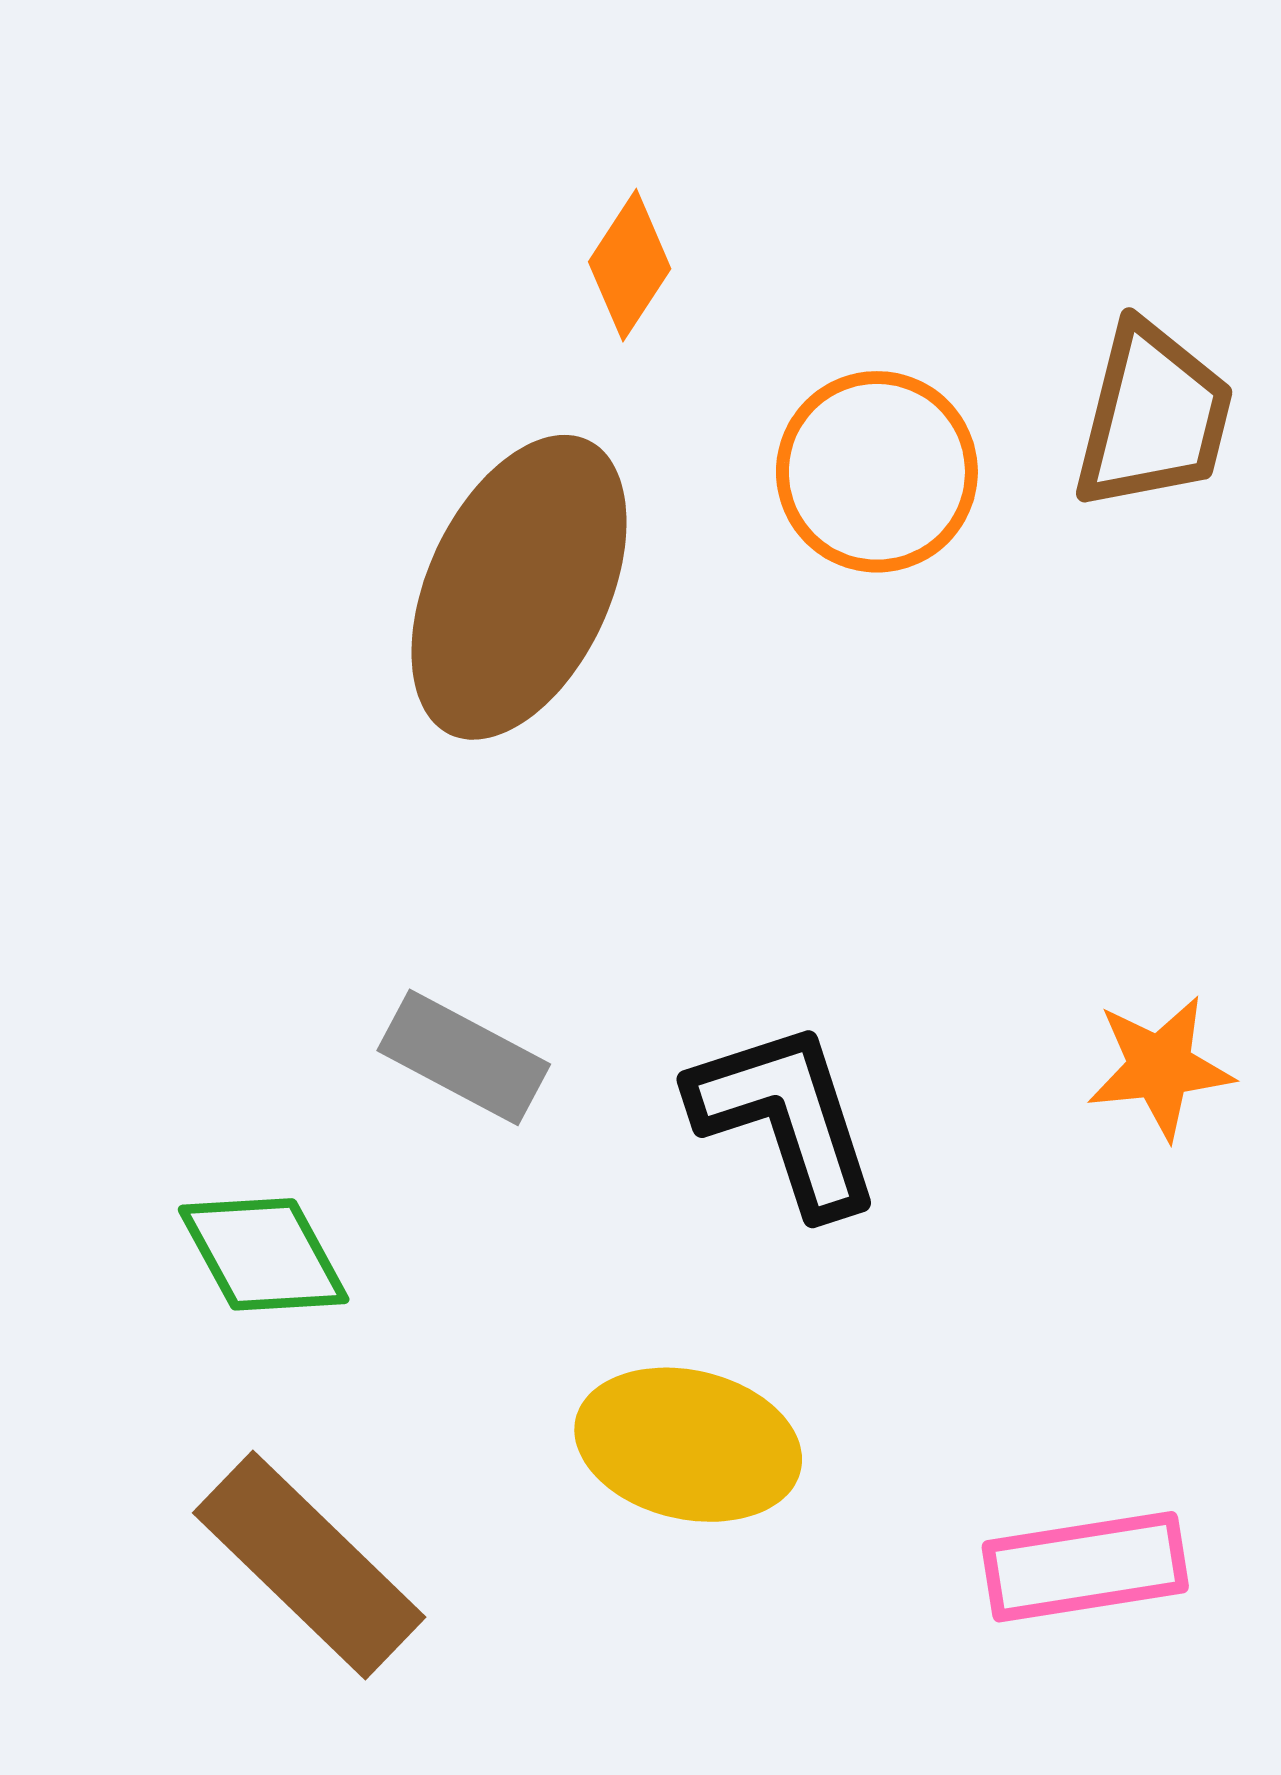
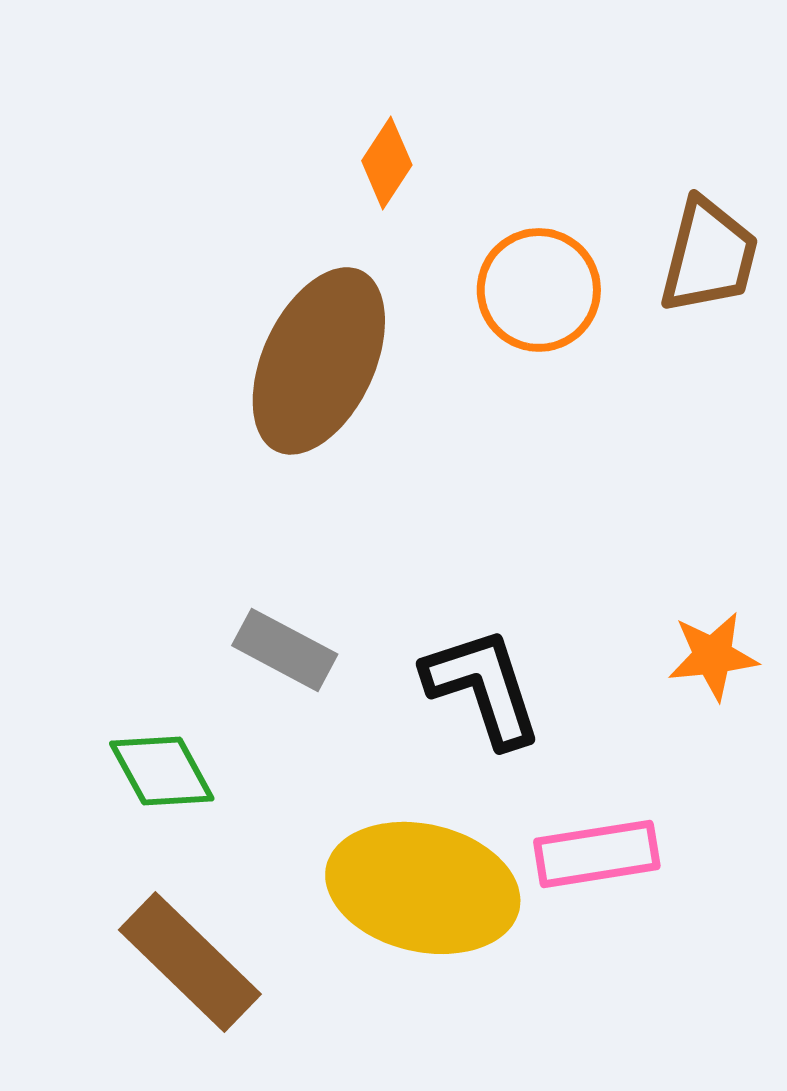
yellow ellipse: (688, 1445) -> (423, 888), size x1.4
pink rectangle: (1085, 1567) -> (597, 854), moved

